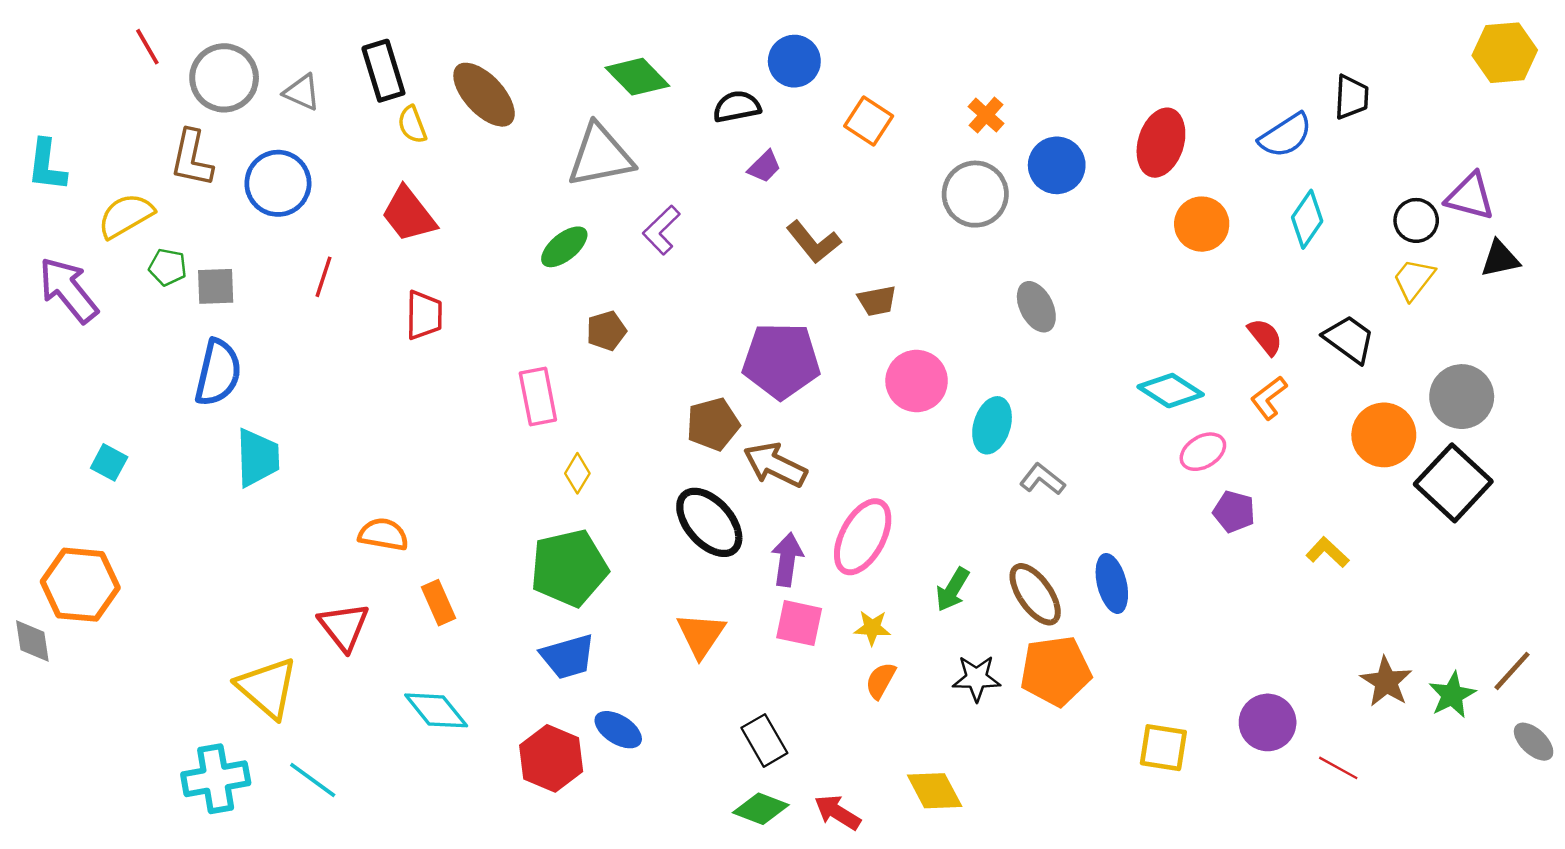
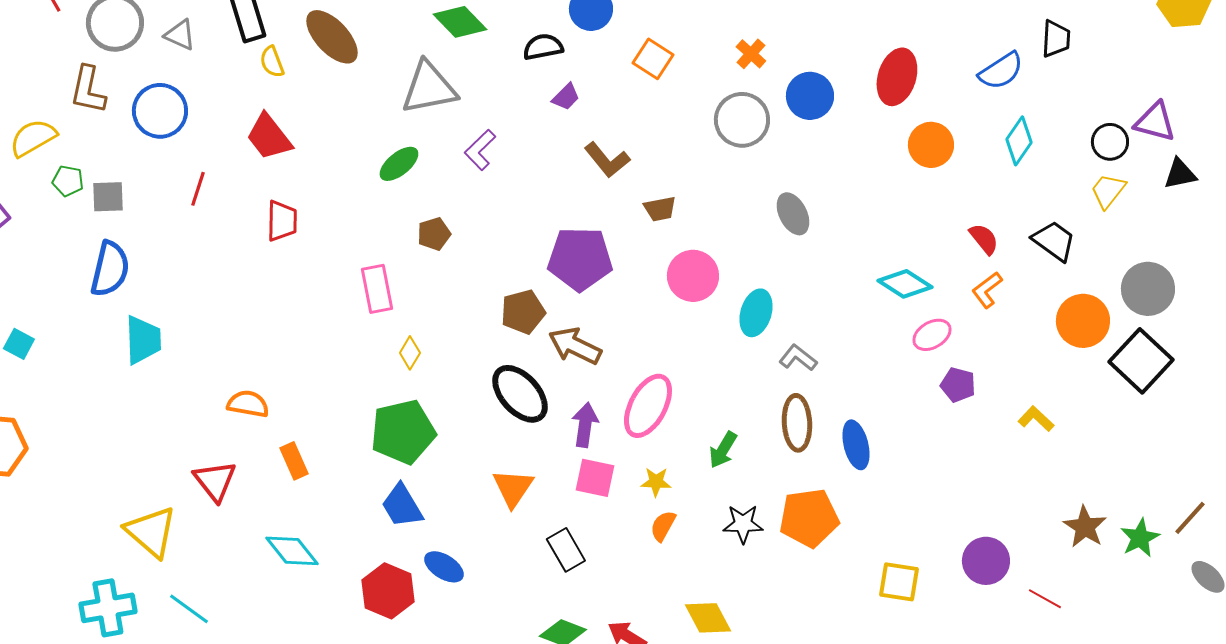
brown ellipse: (1035, 594) -> (797, 423), moved, turned 32
blue trapezoid: (568, 657) -> (402, 506), turned 75
black rectangle: (764, 740) -> (566, 550), moved

